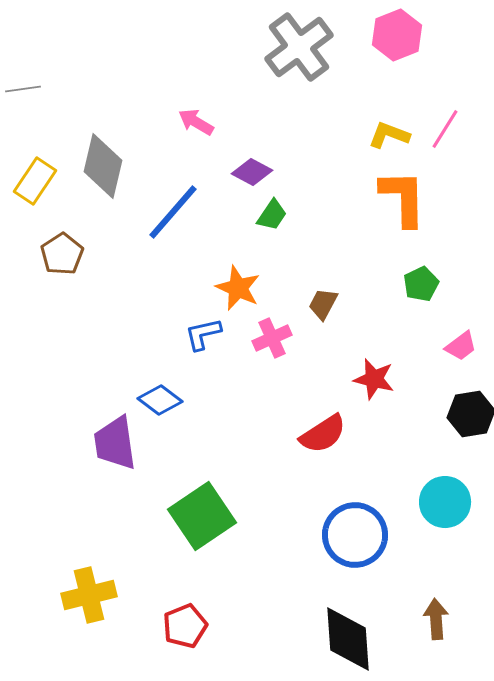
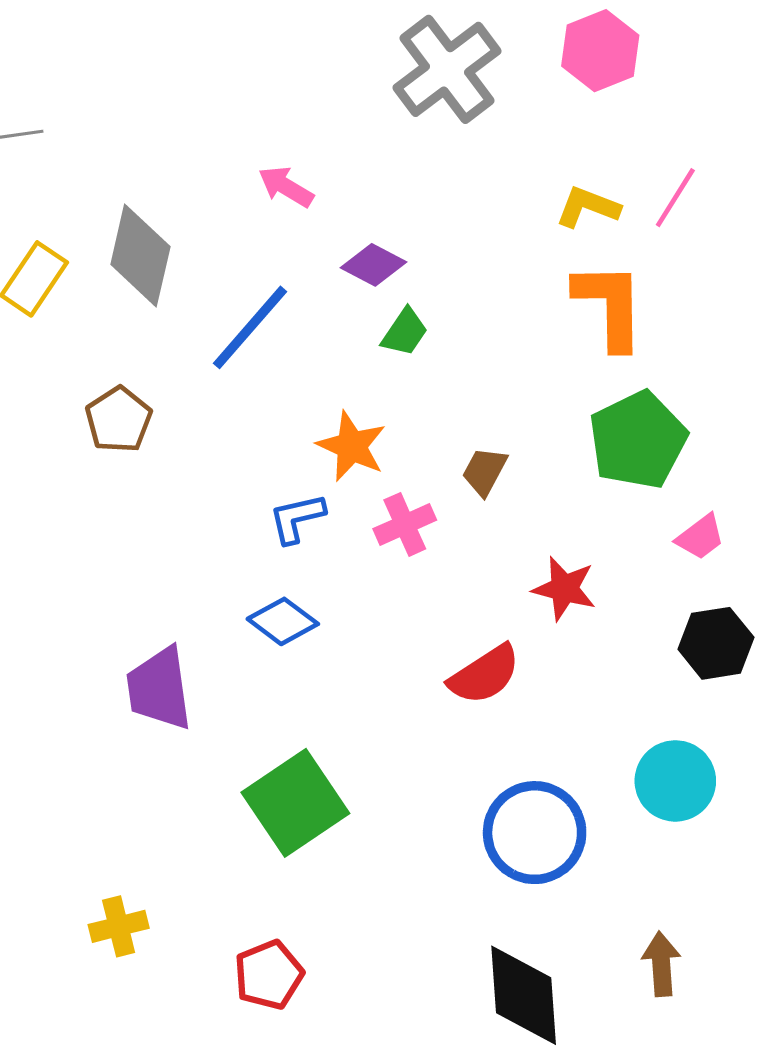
brown pentagon: (62, 254) -> (119, 420), moved
green pentagon: (421, 284) -> (638, 440), size x1.8
blue diamond: (160, 400) -> (283, 621), moved
yellow cross: (89, 595) -> (119, 926), size x0.7

